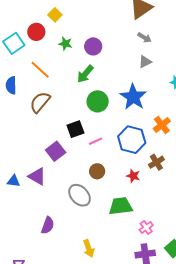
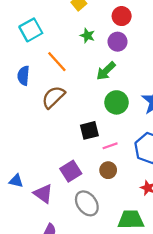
red circle: (36, 32) -> (122, 16), moved
purple square: (56, 151) -> (71, 171), moved
brown circle: (97, 171) -> (108, 170), moved
purple triangle: (37, 176) -> (43, 194), moved

